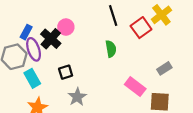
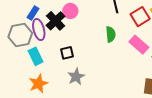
pink rectangle: (135, 87) -> (139, 45), moved

